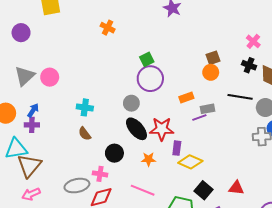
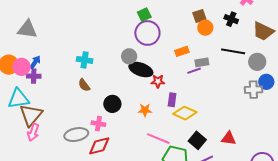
brown square: (213, 58) -> (199, 16), moved
black cross: (249, 65) -> (231, 19), moved
gray triangle: (25, 76) -> (27, 29), turned 50
pink circle: (50, 77) -> (22, 67), moved
black ellipse: (136, 129) -> (141, 70), moved, turned -30
red star: (162, 129) -> (158, 81), size x0.6
pink line: (143, 190) -> (158, 139), moved
pink arrow: (31, 194) -> (33, 132), moved, turned -48

